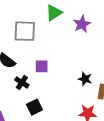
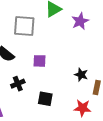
black cross: (22, 82) -> (18, 84), moved, turned 32
black square: (34, 107) -> (45, 99), moved, turned 35

